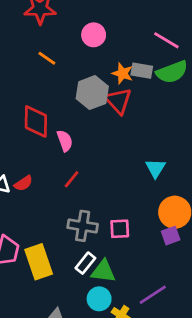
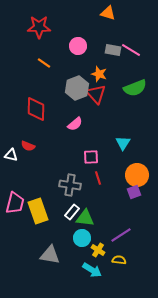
gray rectangle: (142, 71) -> (113, 50), moved
green semicircle: (172, 72) -> (135, 88), moved
pink semicircle: (65, 141) -> (75, 124), moved, turned 70
red line: (72, 179) -> (98, 178), moved, turned -56
red semicircle: (23, 183) -> (28, 146), moved, turned 56
pink square: (120, 229) -> (91, 157), moved

